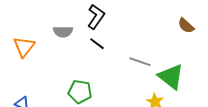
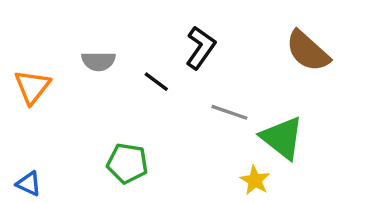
black L-shape: (96, 17) -> (201, 48), moved
brown semicircle: (186, 26) -> (308, 51), size x1.6

